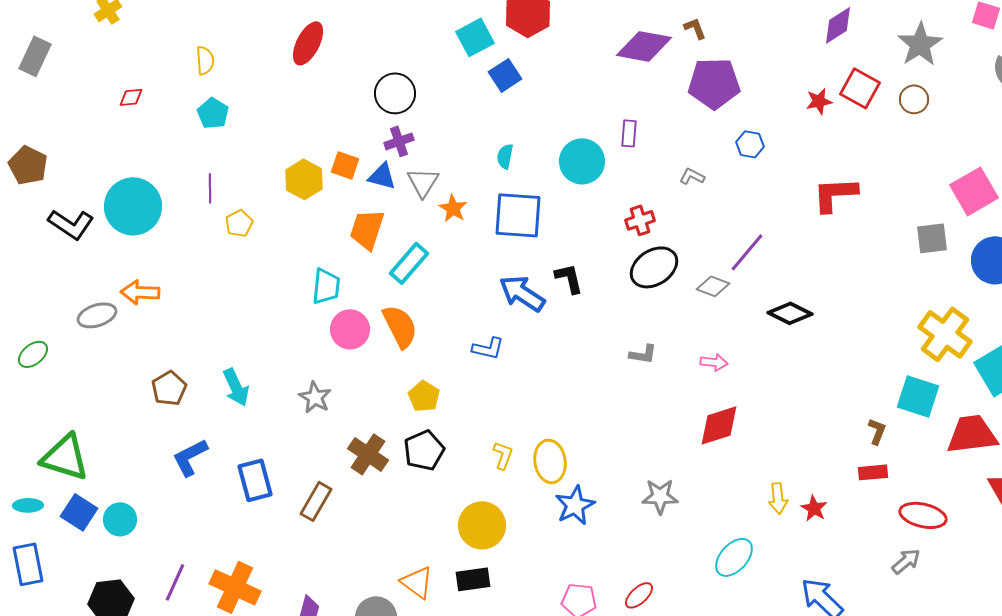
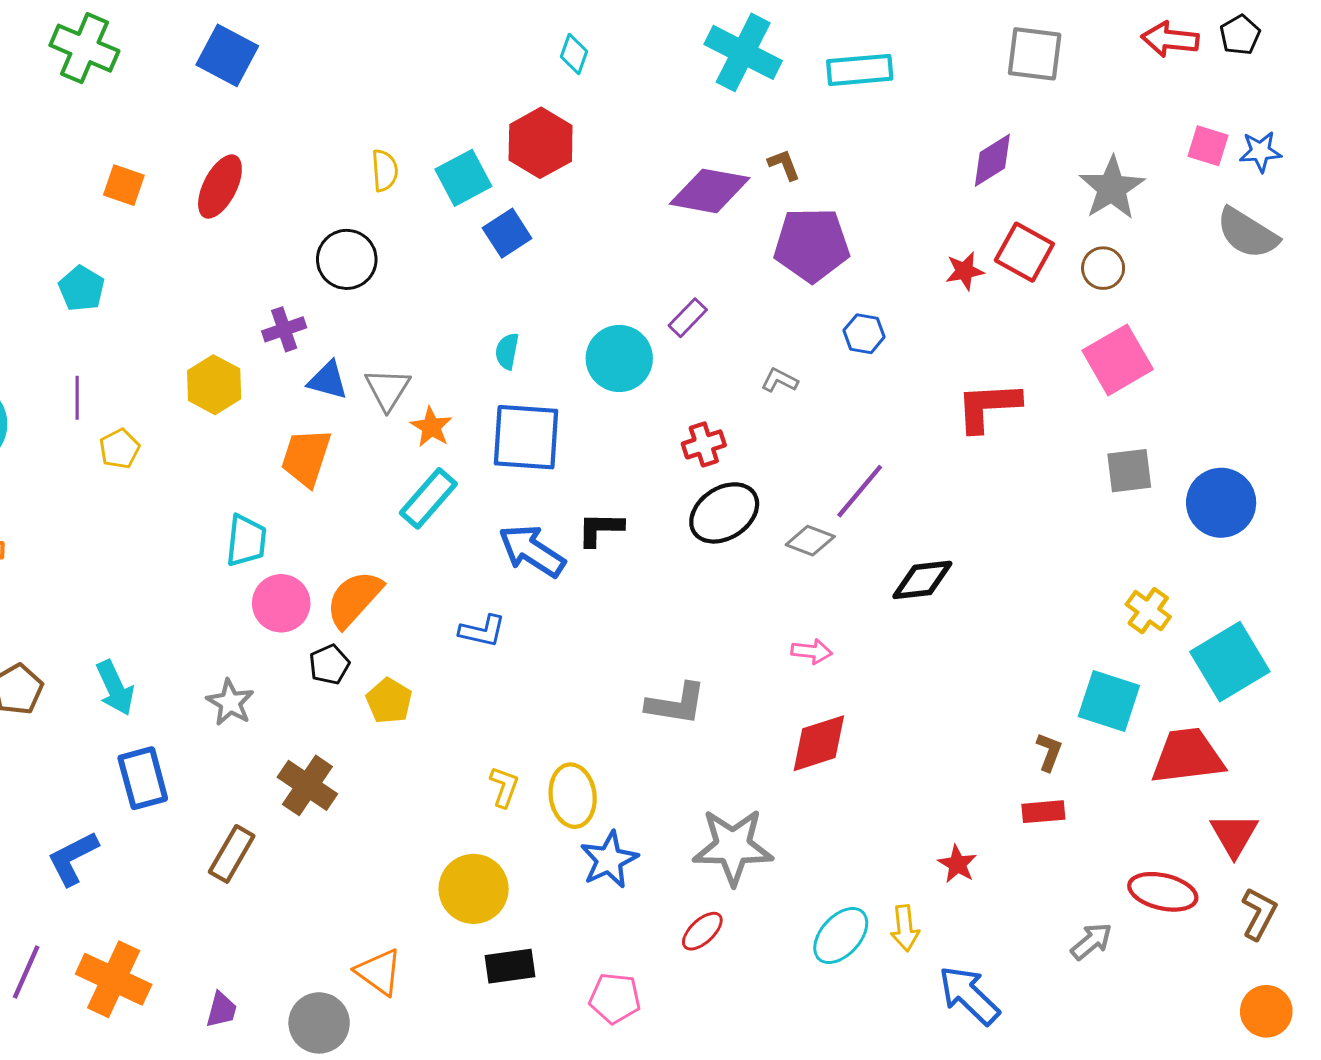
yellow semicircle: (205, 60) -> (385, 170), moved
purple rectangle: (629, 133) -> (688, 318), turned 40
purple cross: (399, 141) -> (284, 329), moved
orange square: (345, 165) -> (124, 185), moved
pink square: (974, 191) -> (1118, 360), moved
cyan rectangle: (409, 263) -> (428, 498), moved
black L-shape: (569, 278) -> (600, 529), turned -76
black diamond: (790, 313) -> (922, 580), turned -33
orange semicircle: (400, 326) -> (354, 599), turned -111
yellow cross: (945, 334) -> (1148, 611), size x0.6
gray L-shape: (643, 354) -> (676, 704), moved, size x1.5
black pentagon: (424, 450) -> (329, 664), moved, size x0.7
blue L-shape: (190, 457) -> (73, 858), moved
blue rectangle: (255, 480) -> (143, 778), moved
gray star: (660, 496) -> (733, 847), size x1.5
yellow arrow: (778, 498) -> (905, 928), moved
red ellipse: (923, 515) -> (1163, 892), moved
black rectangle: (473, 579) -> (510, 966), moved
red ellipse: (639, 595) -> (702, 931), moved

